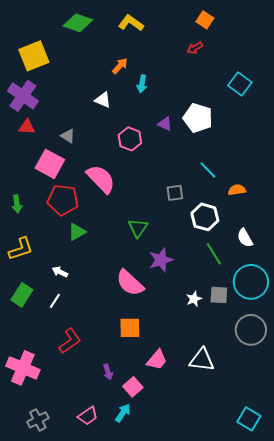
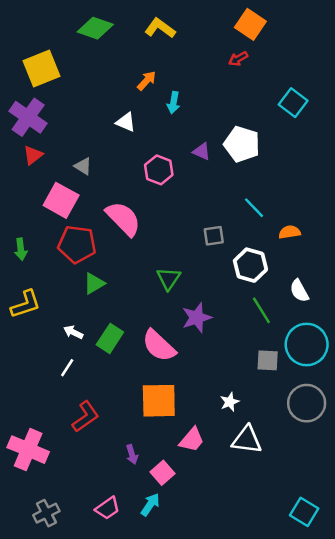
orange square: (205, 20) -> (250, 24), size x1.4
red triangle: (27, 127) -> (33, 155), turned -42
green rectangle: (22, 295) -> (110, 338), moved
white star: (194, 299) -> (230, 402), moved
orange square: (130, 328) -> (159, 401), size x1.4

